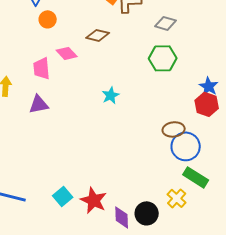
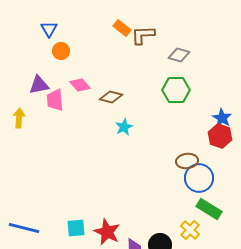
brown diamond: (98, 35) -> (111, 97), moved
purple triangle: (39, 104) -> (39, 85), moved
cyan square: (63, 196) -> (76, 228), turned 36

